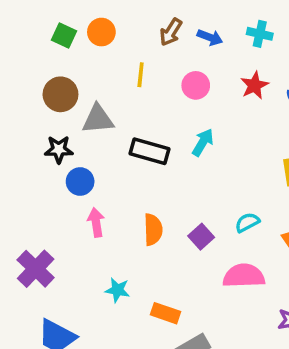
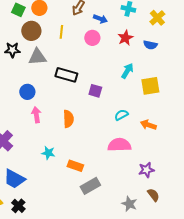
blue arrow: (210, 37) -> (100, 19), moved
brown circle: (60, 94) -> (31, 31), moved
cyan arrow: (203, 142) -> (127, 71), moved
black star: (59, 149) -> (12, 50), moved
purple square: (201, 237) -> (95, 91), moved, turned -32

